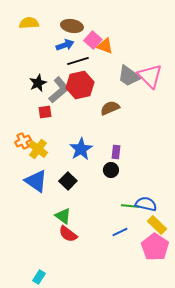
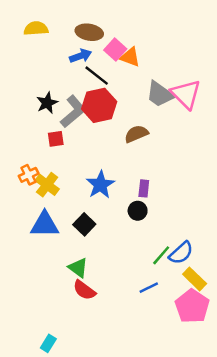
black line: (78, 61) -> (97, 76), turned 55
blue triangle: (36, 181) -> (45, 224), turned -35
blue semicircle: (146, 204) -> (181, 253), turned 125
green line: (130, 206) -> (161, 255), turned -54

